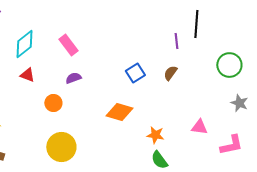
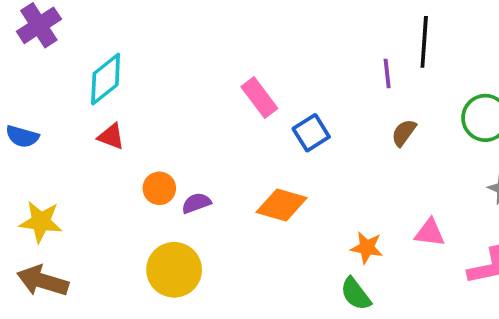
pink rectangle: (68, 45) -> (259, 98), moved
brown semicircle: (170, 73) -> (404, 133), moved
purple semicircle: (73, 78) -> (196, 203), moved
orange star: (155, 135) -> (367, 248), moved

